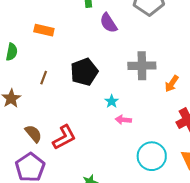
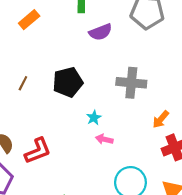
purple semicircle: (109, 23) -> (101, 32), turned -85
orange rectangle: (44, 30) -> (29, 20), moved, turned -60
orange arrow: (172, 84) -> (161, 119), moved

